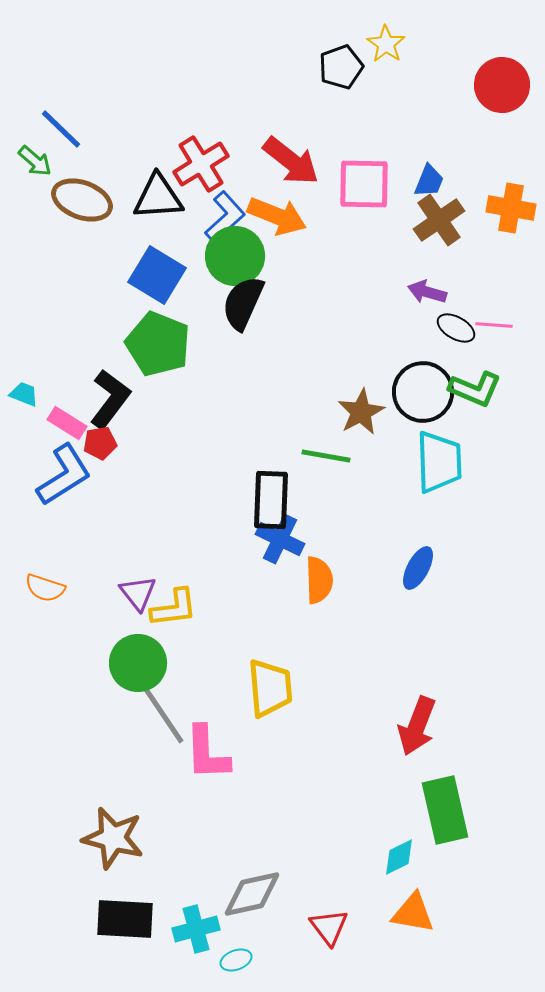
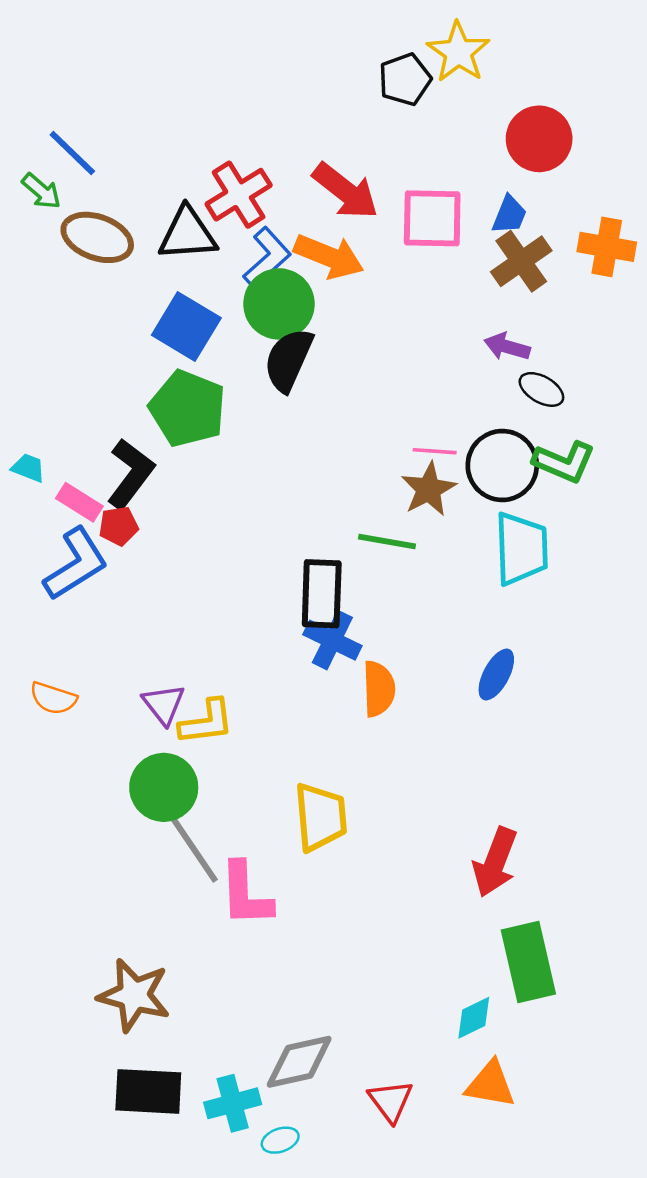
yellow star: (386, 44) -> (458, 52), size x1.4
red circle: (502, 85) -> (539, 139), moved
pink line: (494, 325) -> (435, 451), moved

